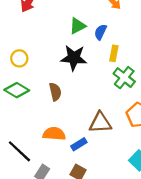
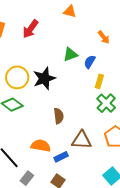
yellow circle: (19, 58) -> (17, 77), size x1.5
black star: (74, 58) -> (44, 78), moved, turned -30
brown semicircle: (55, 92) -> (59, 116), moved

